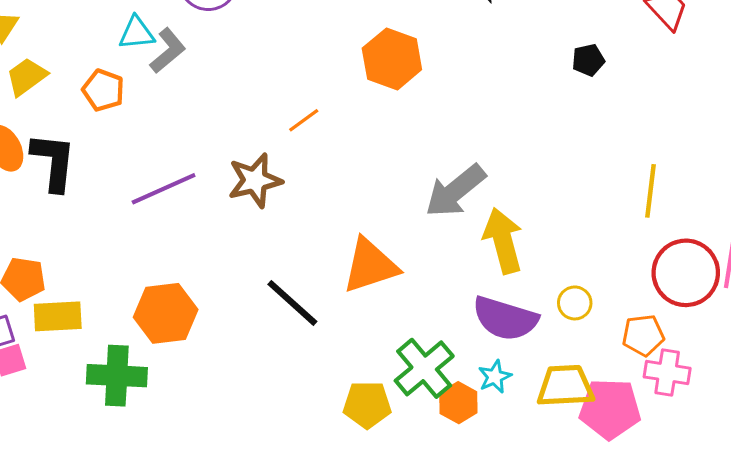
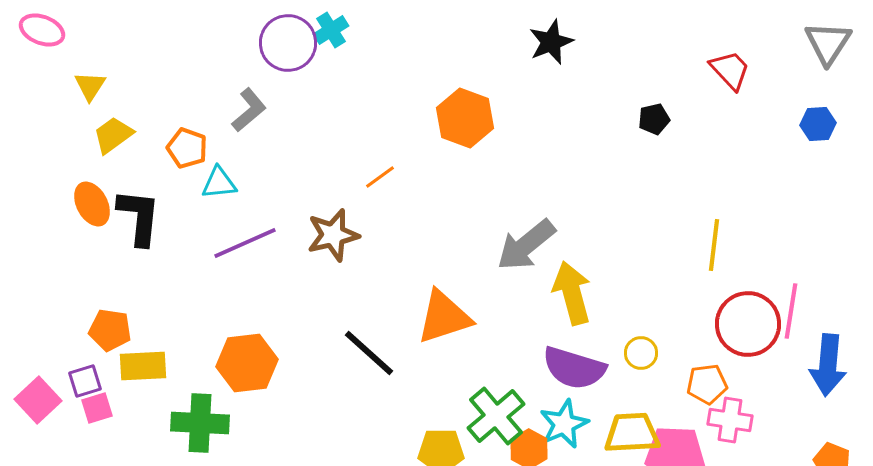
cyan triangle: (137, 33) -> (219, 183), moved
cyan star: (495, 377) -> (564, 424), size x1.5

